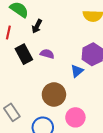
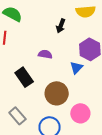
black arrow: (37, 26) -> (61, 26), moved
black rectangle: (24, 54) -> (24, 77), moved

